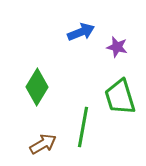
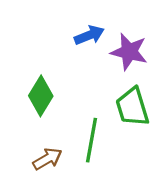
purple star: (117, 47) -> (129, 52), size x1.6

